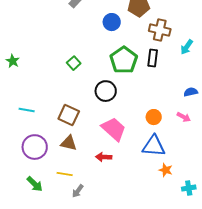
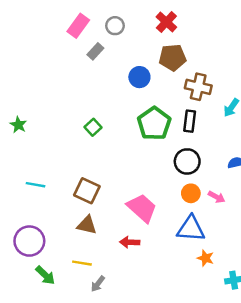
black circle: (106, 91) -> (187, 161), moved
pink arrow: (184, 117) -> (217, 197), moved
purple circle: (35, 147) -> (29, 241), moved

